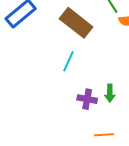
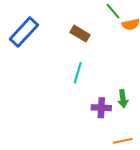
brown rectangle: (76, 23) -> (80, 34), size x0.6

